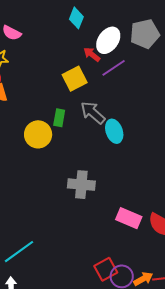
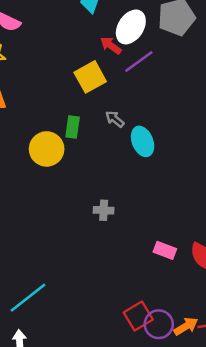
gray arrow: (93, 113) -> (115, 119), size x0.6
gray cross: (81, 185) -> (104, 210), size x0.6
pink rectangle: (129, 218) -> (165, 250), size x0.7

